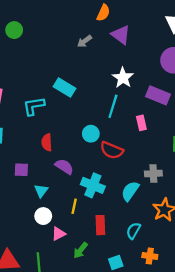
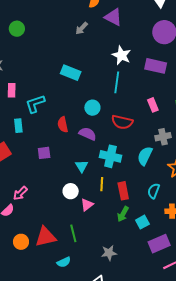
cyan L-shape: (34, 106) -> (35, 104), moved
pink rectangle: (141, 123) -> (153, 105), moved
cyan circle: (91, 134) -> (92, 108), moved
purple semicircle: (64, 167) -> (88, 134), moved
cyan triangle: (41, 191) -> (82, 166), moved
yellow line: (74, 206) -> (102, 184), moved
green arrow: (81, 250) -> (123, 214), moved

